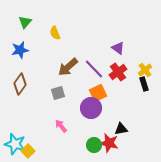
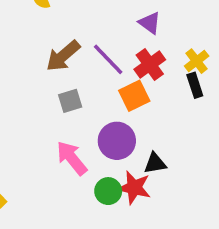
gray square: (58, 93) -> (70, 101), moved
orange square: (98, 93) -> (134, 96), moved
purple circle: (91, 108) -> (117, 141), moved
pink arrow: (61, 126) -> (72, 158), moved, size x1.5

